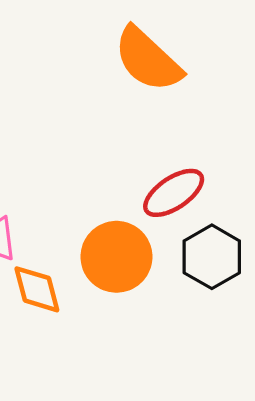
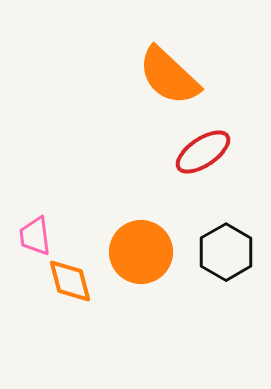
red ellipse: (174, 193) -> (203, 152), moved

